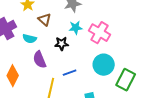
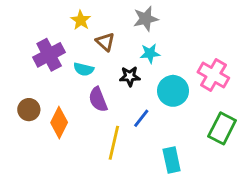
pink cross: (100, 33) -> (213, 75), moved
cyan circle: (104, 65) -> (173, 91), moved
blue line: (70, 73) -> (141, 118), turned -32

